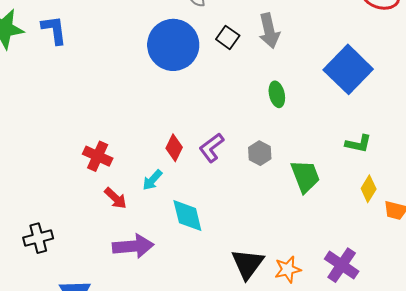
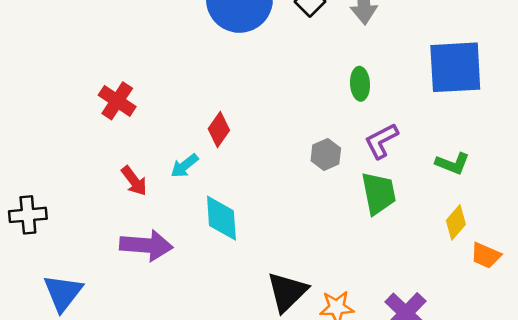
blue square: (348, 69) -> (455, 67), turned 33
purple L-shape: (212, 148) -> (381, 141), moved
red cross: (98, 156) -> (117, 101), moved

